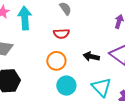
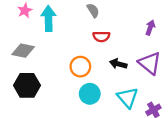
red semicircle: (61, 34) -> (101, 37), moved

